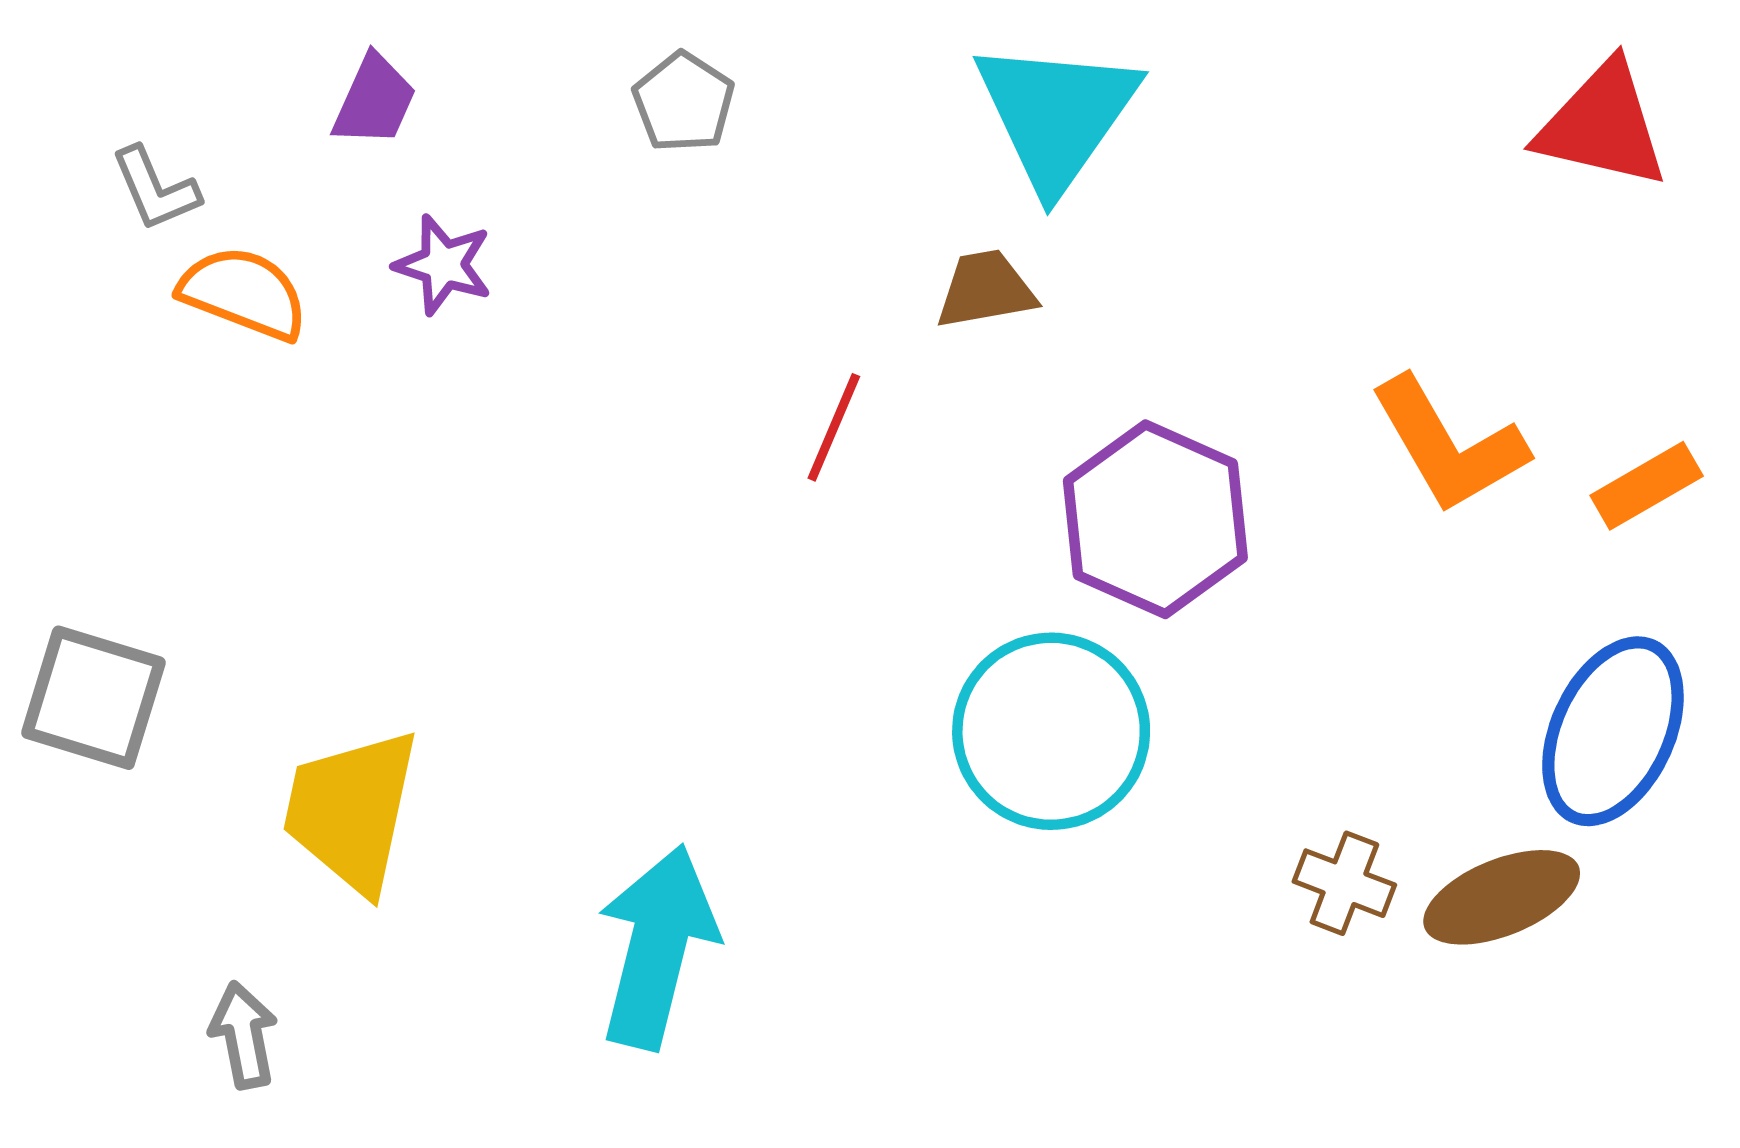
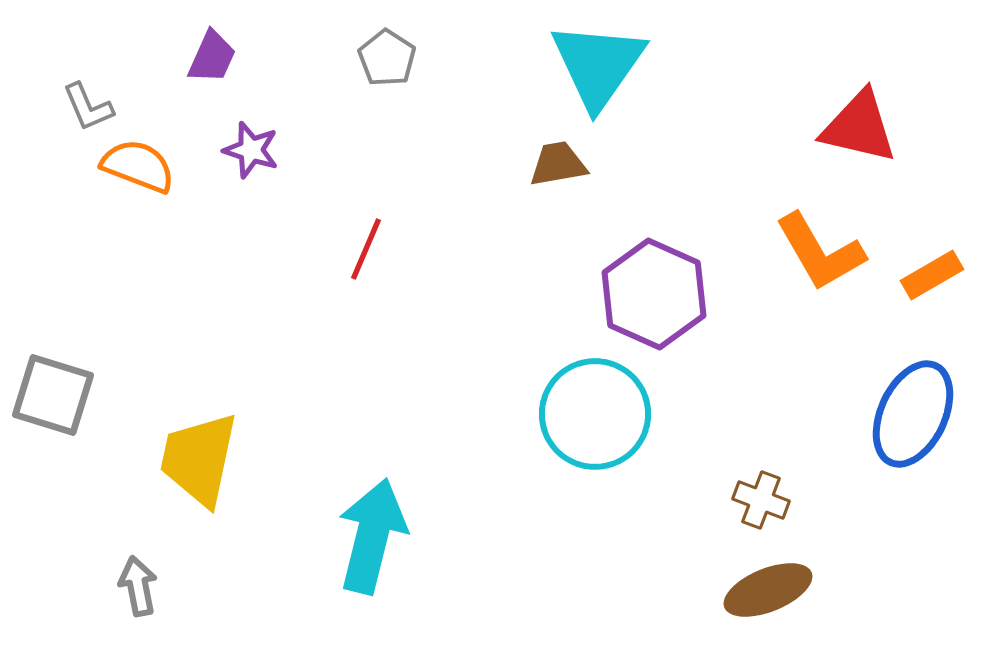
red triangle: (1602, 125) -> (859, 127), moved
red line: (834, 427) -> (366, 249), moved
brown ellipse: (1502, 897) -> (768, 590), moved

